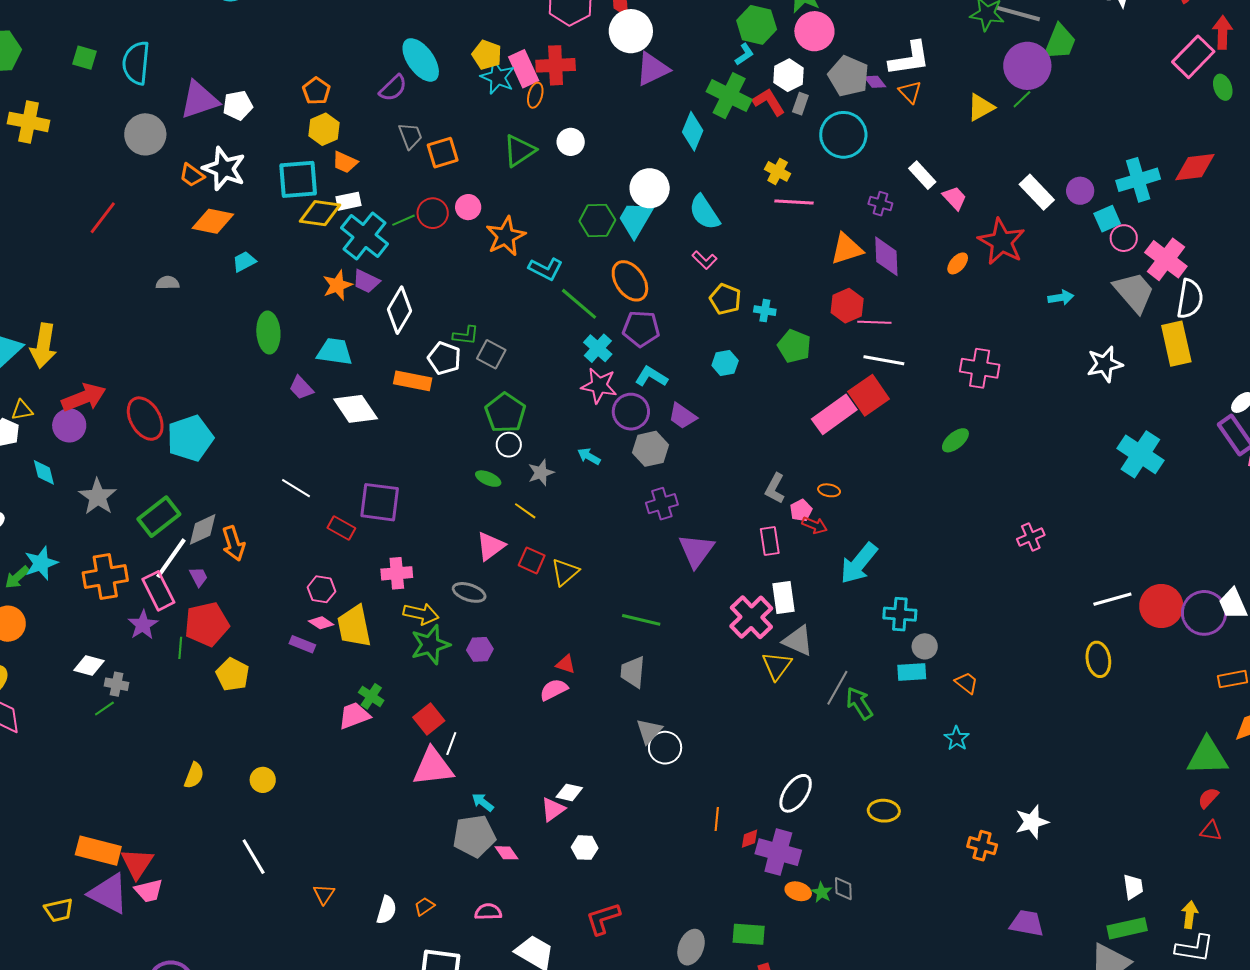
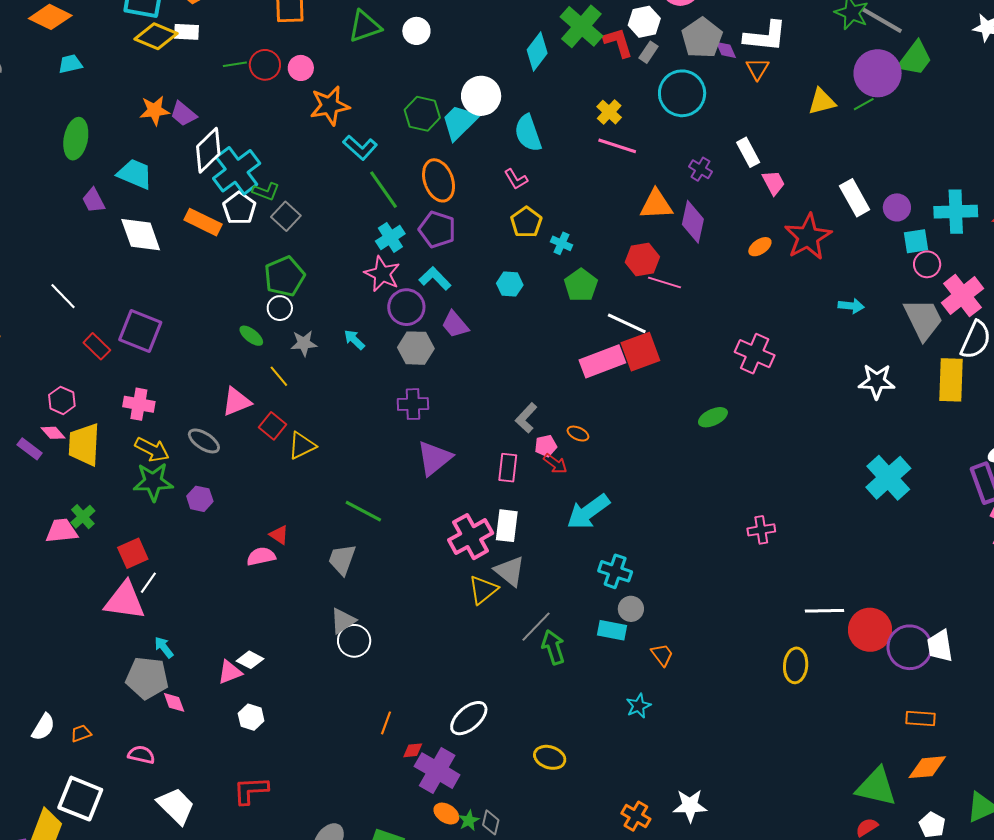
cyan cross: (365, 236) -> (237, 171), moved
white line: (884, 360) -> (627, 323), moved

